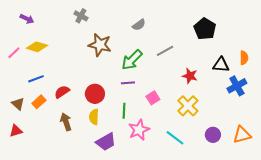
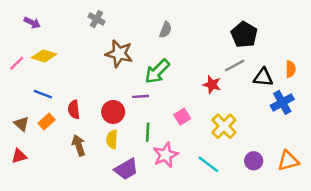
gray semicircle: (139, 25) -> (166, 30), turned -32
gray line: (165, 51) -> (235, 66), moved
red star: (190, 76) -> (212, 85), moved
blue line: (36, 79) -> (43, 94), turned 42
purple line: (128, 83) -> (141, 96), moved
red semicircle: (62, 92) -> (74, 110), turned -63

